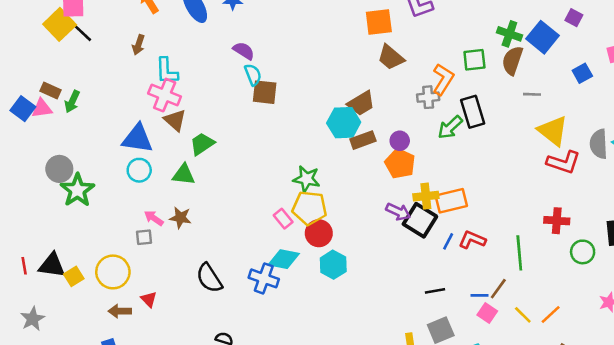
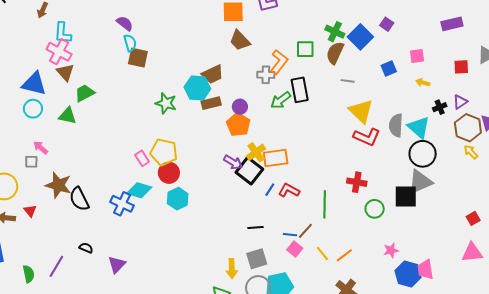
green star: (307, 179) -> (166, 103), moved
yellow cross: (426, 196) -> (256, 152), turned -36
brown star: (180, 218) -> (58, 185), moved, size x1.5

